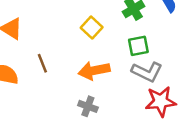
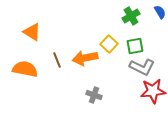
yellow square: (92, 27) -> (109, 44), moved
orange arrow: (94, 71) -> (85, 58), moved

